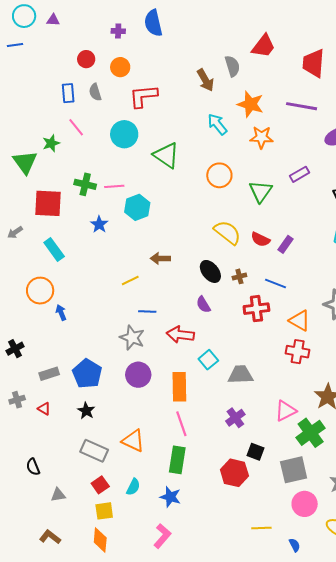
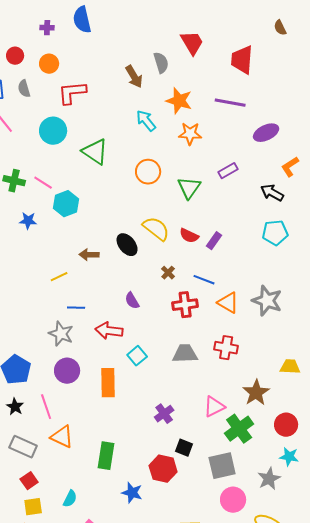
red trapezoid: (263, 46) -> (192, 43), turned -68
pink line: (114, 186) -> (43, 183), turned 36
blue star: (99, 224) -> (28, 221), turned -30
black ellipse: (210, 271) -> (127, 245), moved
brown cross: (239, 276) -> (168, 273), turned -32
orange triangle: (300, 321) -> (228, 303), moved
gray trapezoid: (240, 375) -> (185, 354), moved
pink line: (181, 424) -> (46, 407), moved
cyan semicircle: (133, 487) -> (70, 499), moved
blue star: (170, 497) -> (132, 493), moved

